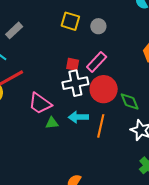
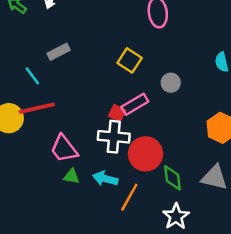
gray circle: (98, 26) -> (171, 83), moved
pink rectangle: (97, 62) -> (135, 104), moved

